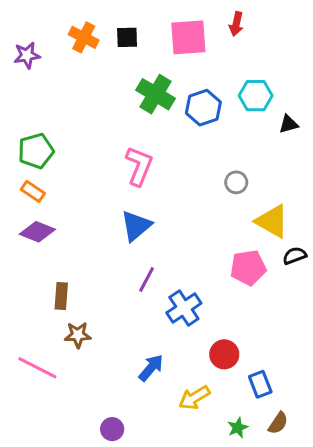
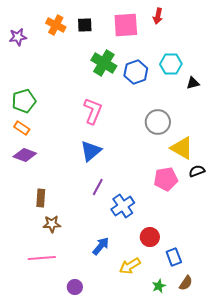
gray circle: (236, 182) -> (158, 122), size x1.6
pink line: (37, 368) -> (42, 258), moved, turned -32

